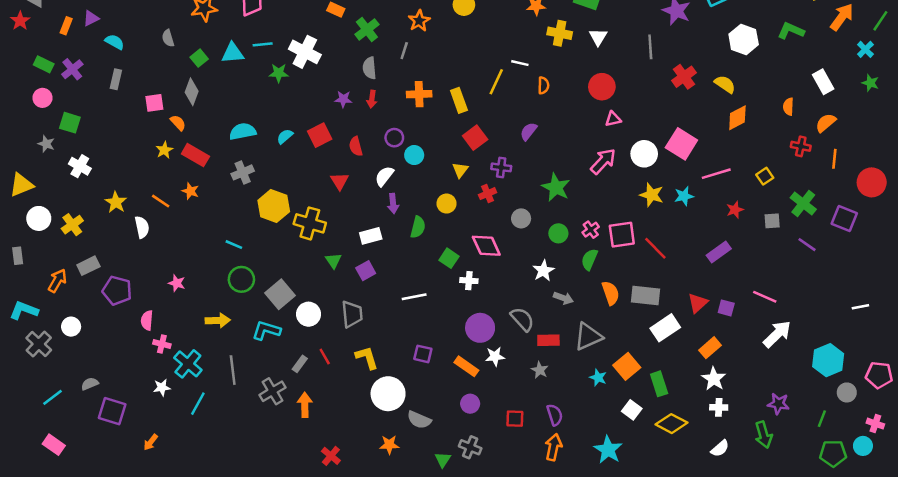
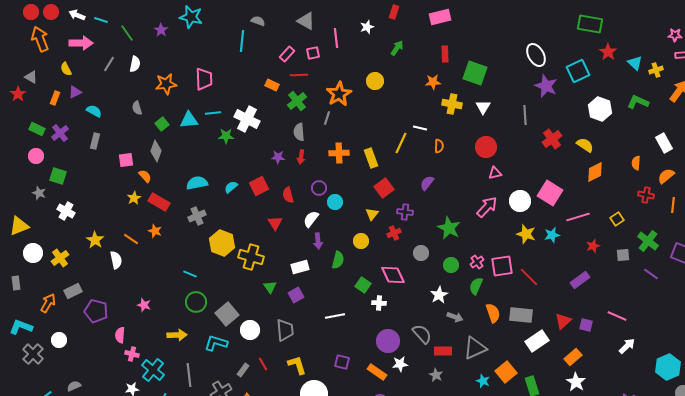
orange star: (419, 21) -> (339, 94), size x1.4
white arrow: (777, 334) -> (627, 346), size x0.7

